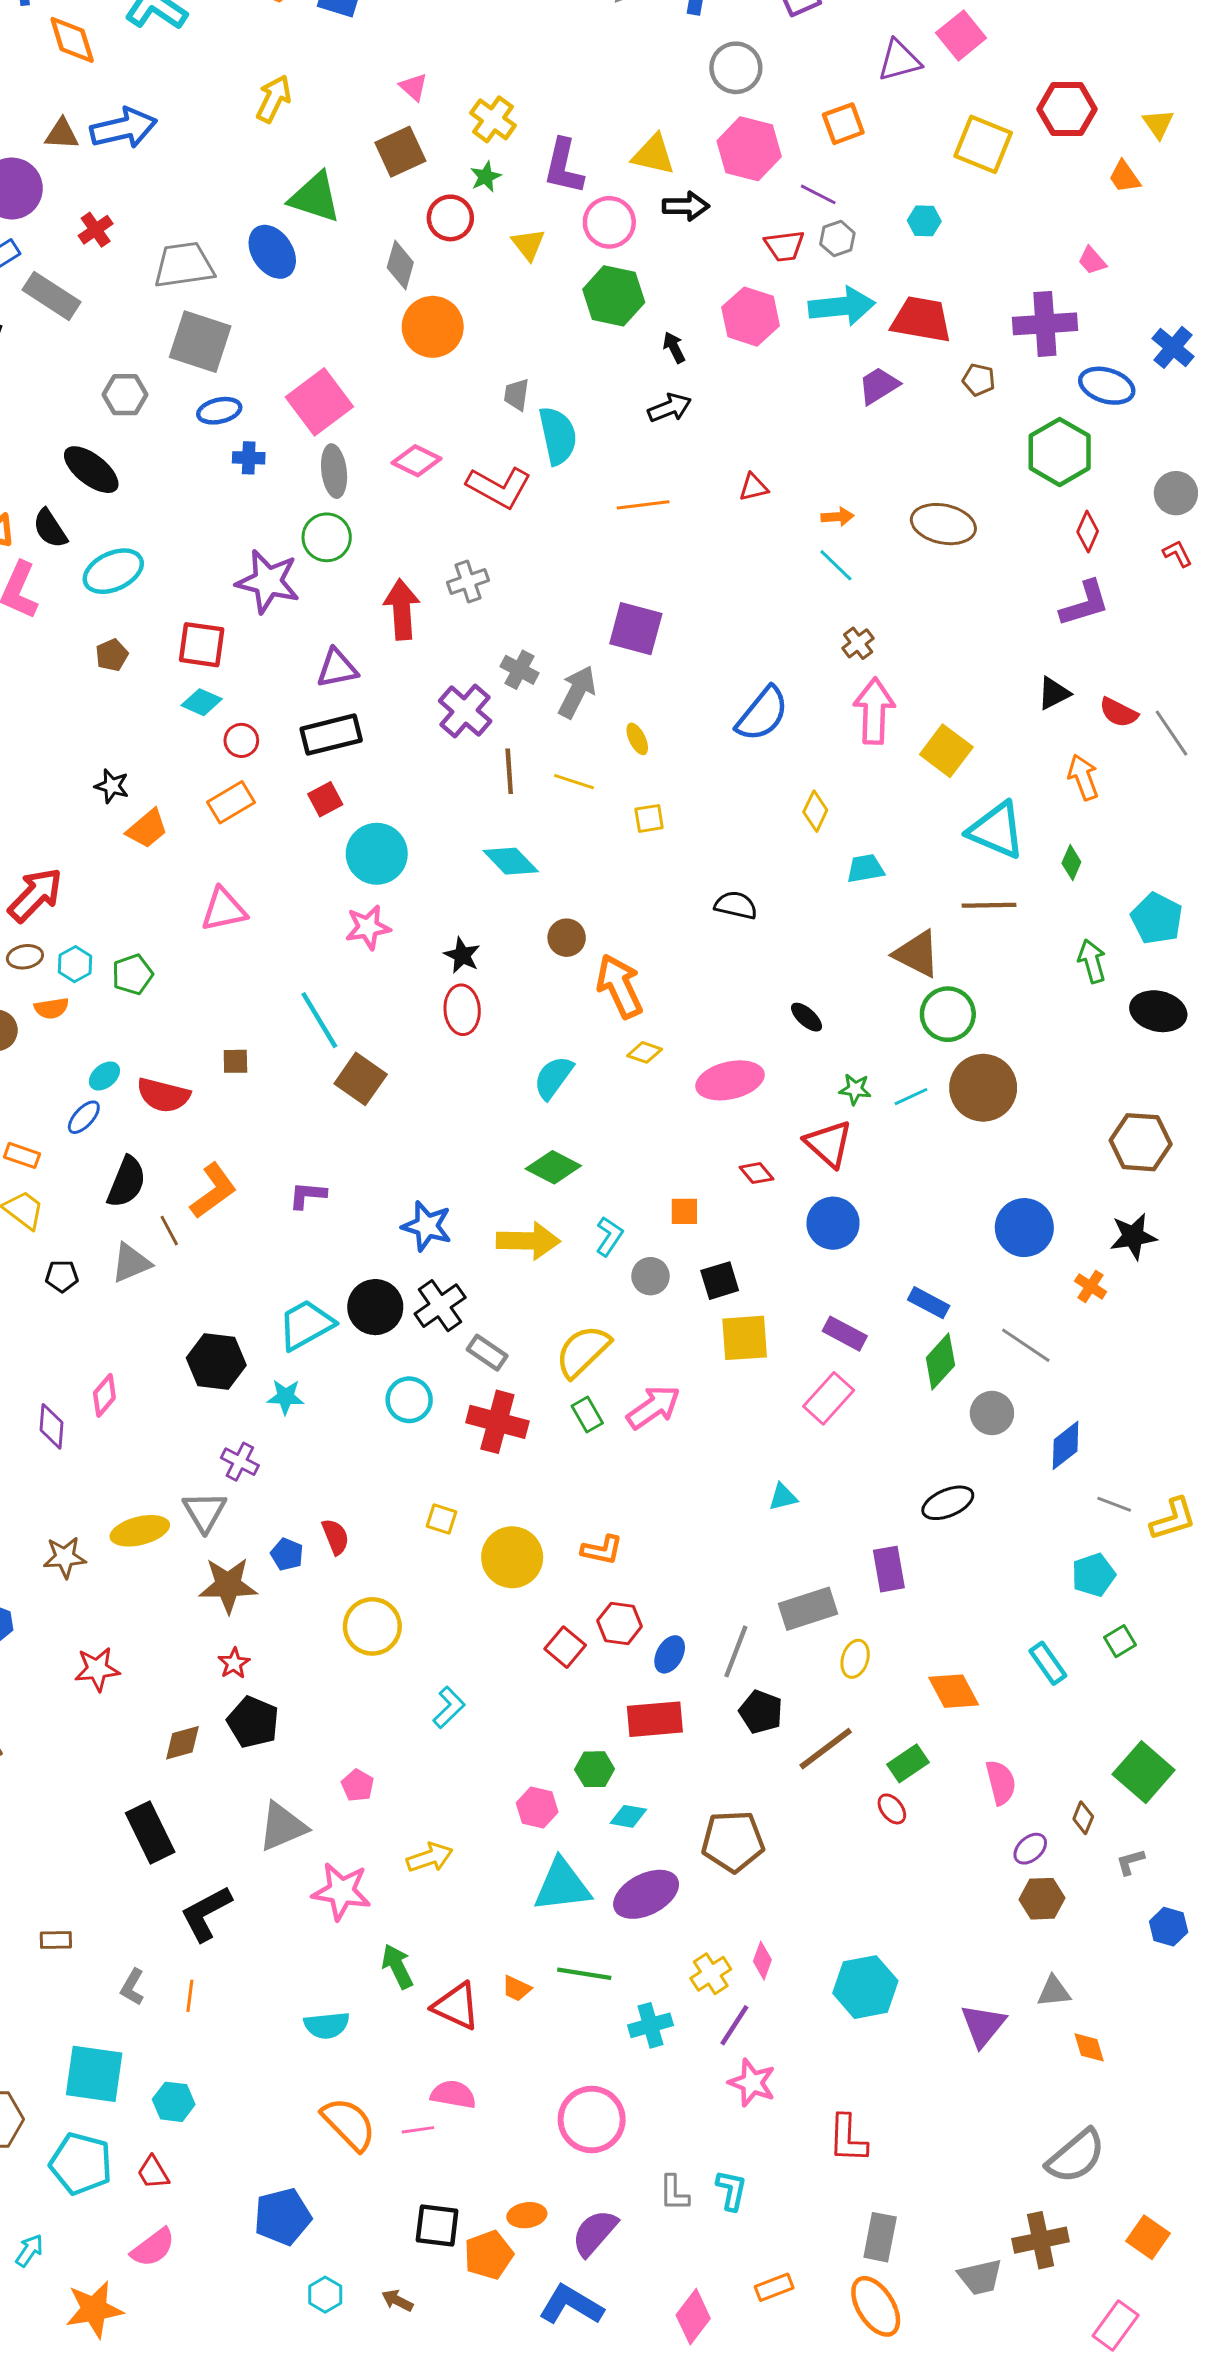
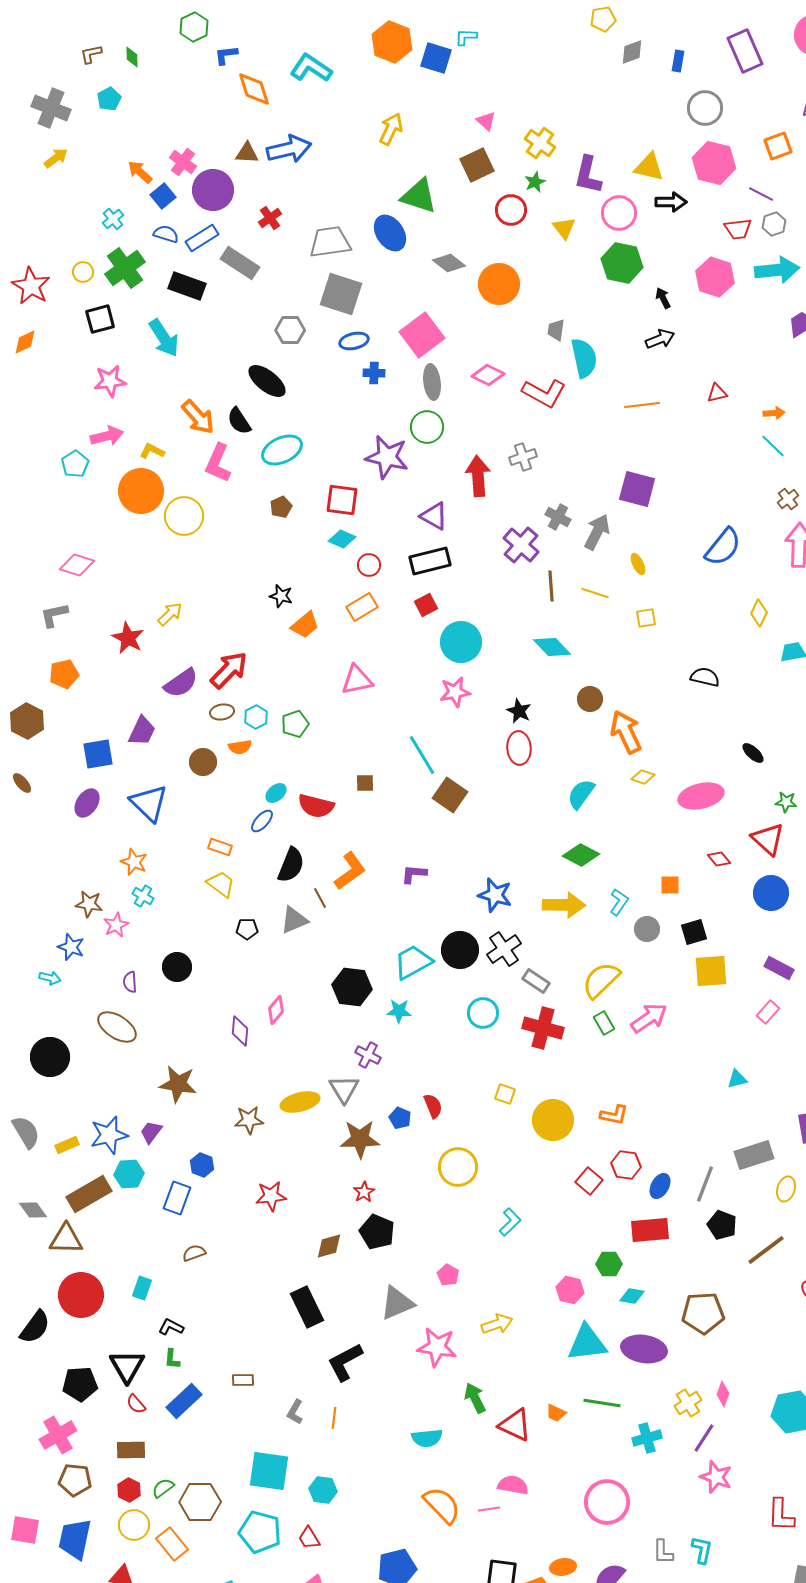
gray diamond: (400, 265) -> (449, 263), moved, turned -68
purple triangle: (337, 668) -> (434, 516), turned 40
pink rectangle: (829, 1398) -> (768, 1012), size x0.7
purple ellipse: (646, 1894) -> (644, 1349), turned 36

